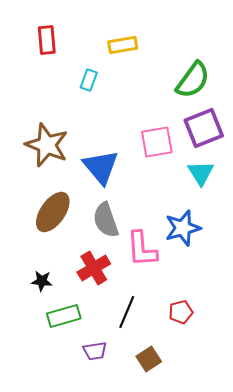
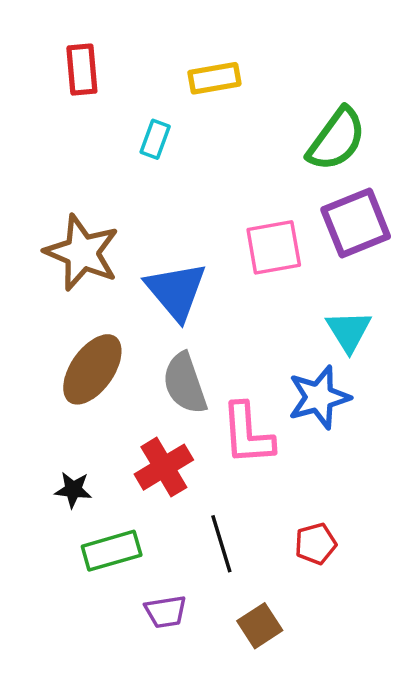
cyan triangle: (201, 173) -> (349, 331), moved
black line: (127, 312) -> (221, 544), turned -40

